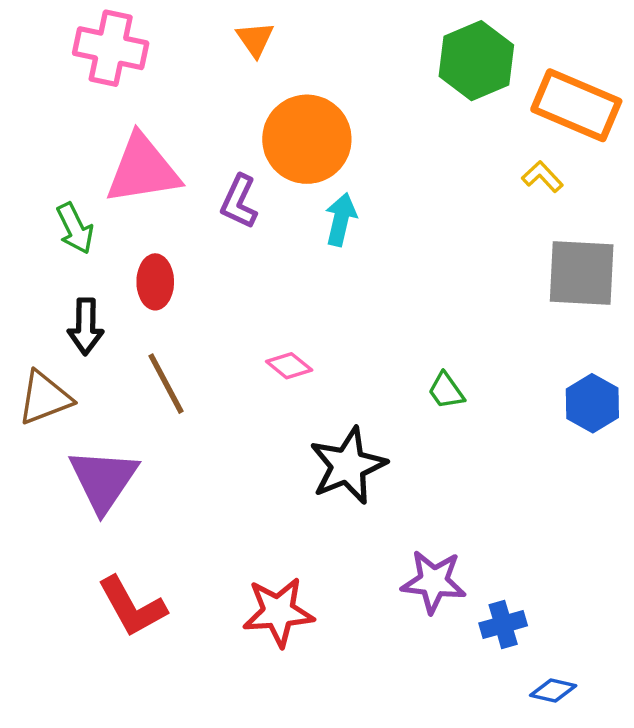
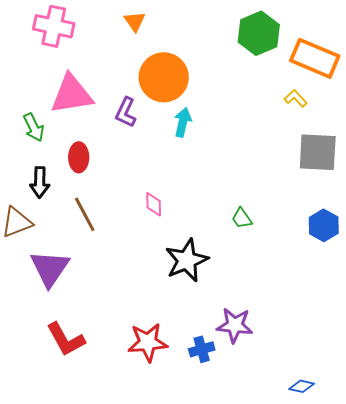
pink diamond: (289, 366) -> (154, 204), turned 50
blue cross: (503, 624) -> (202, 349), moved

